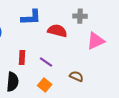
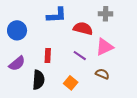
pink triangle: (96, 41) -> (105, 47), moved
purple line: (46, 62) -> (80, 56), moved

